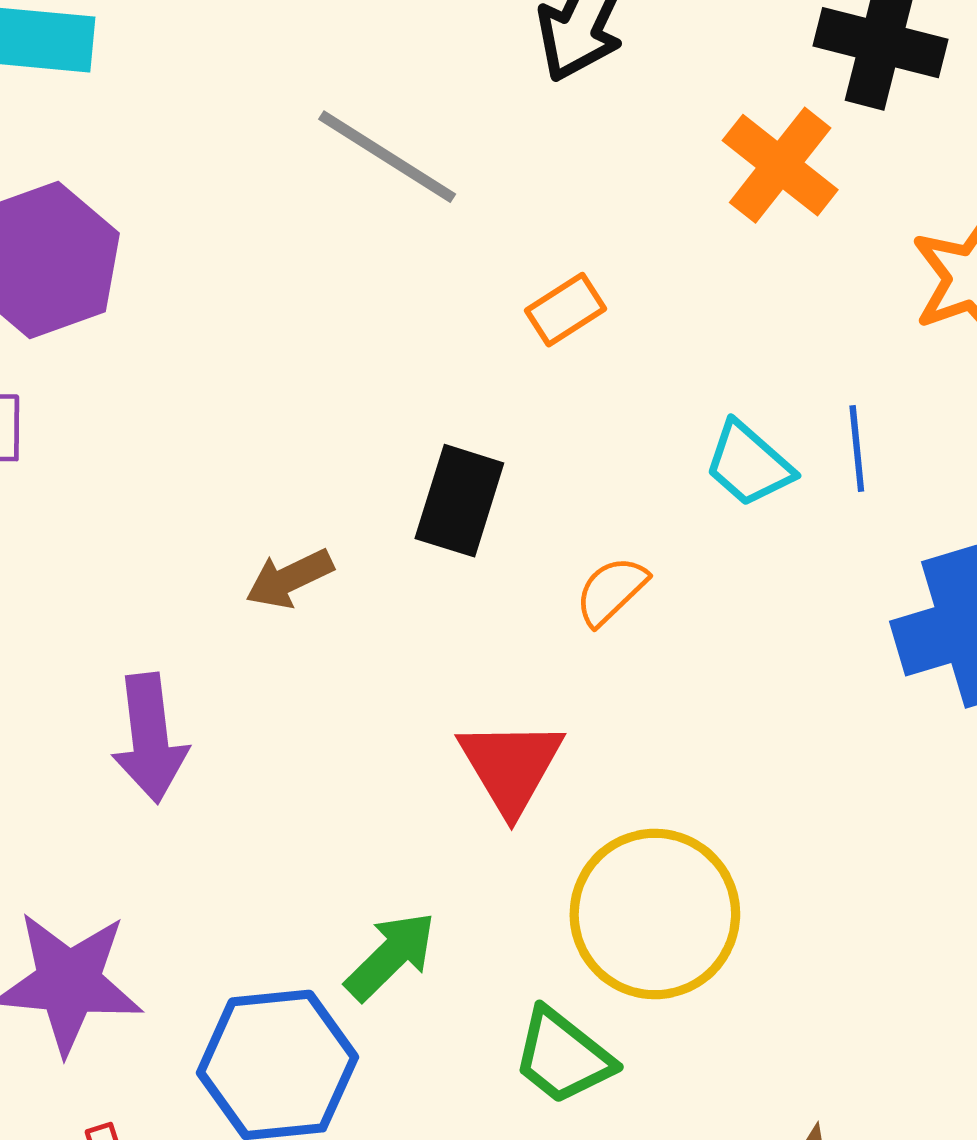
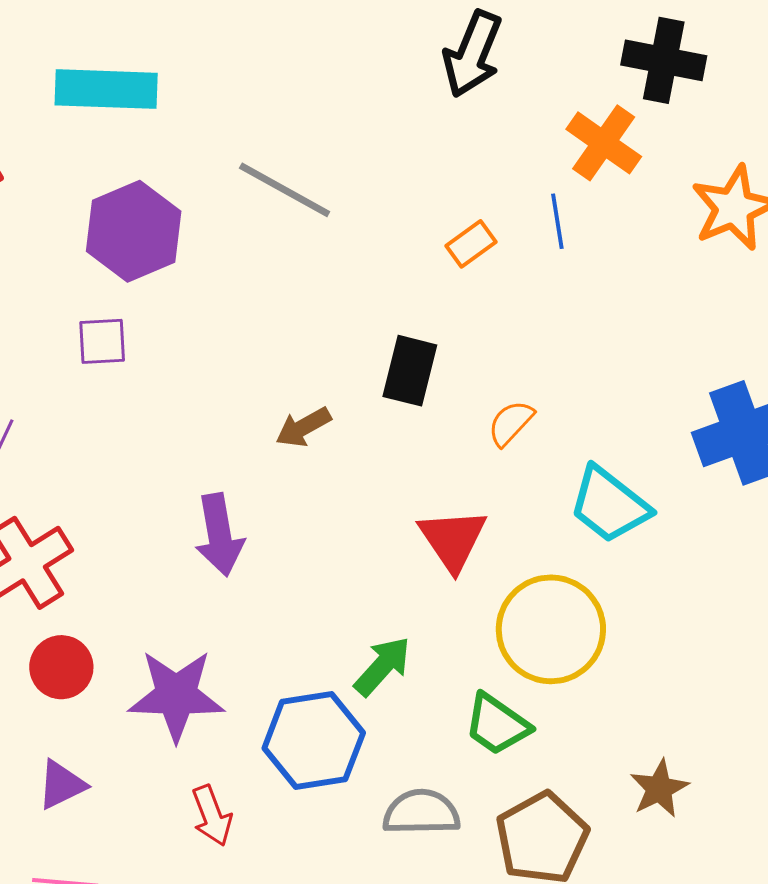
gray line: (387, 157) -> (285, 190), moved
blue line: (857, 449) -> (557, 221), moved
cyan trapezoid: (749, 464) -> (609, 505), moved, size x1.4

